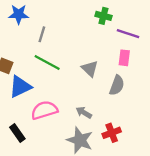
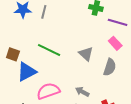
gray line: (42, 34) -> (44, 12), moved
pink rectangle: (124, 58) -> (115, 43), turned -48

